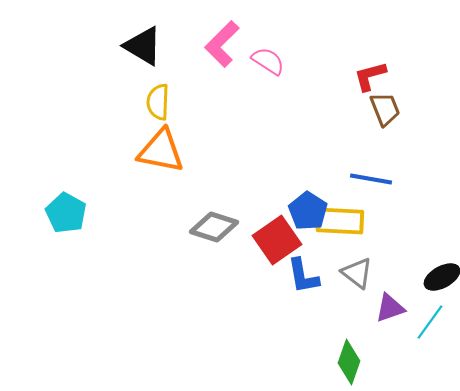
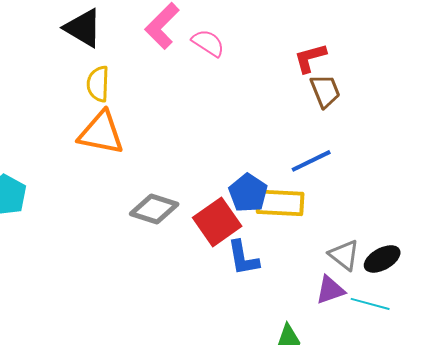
blue line: (371, 179) -> (311, 161), turned -36
gray triangle: (357, 273) -> (344, 255), moved
cyan line: (430, 322) -> (370, 304), turned 69

